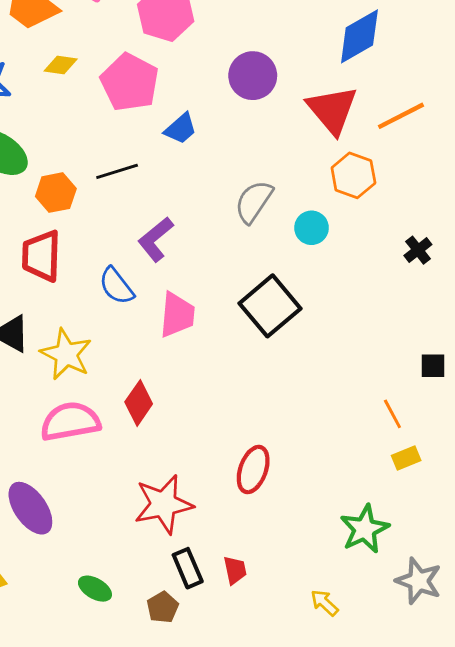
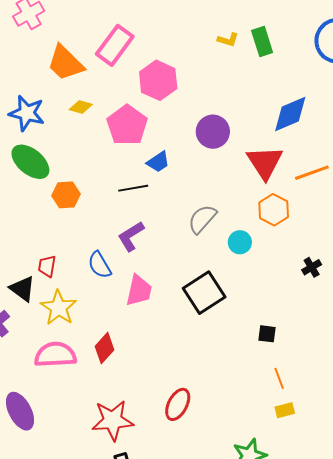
black line: (117, 171) -> (133, 188), moved
red trapezoid: (41, 256) -> (47, 266), moved, size x0.6
black square: (433, 366) -> (267, 334), moved

